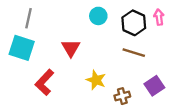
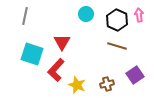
cyan square: (22, 48) -> (32, 54), moved
yellow star: (96, 80) -> (77, 85), moved
red L-shape: (45, 82) -> (56, 70), moved

